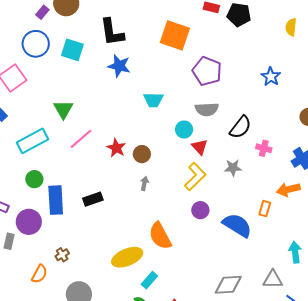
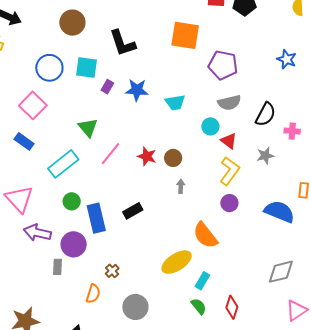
purple rectangle: (42, 12) -> (107, 87), moved
blue star: (119, 66) -> (137, 90), moved
purple circle: (200, 210) -> (229, 203), moved

